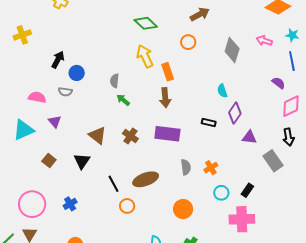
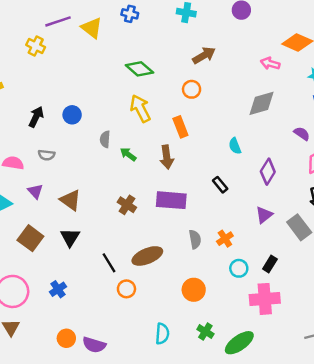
pink arrow: (264, 41) -> (270, 64), moved
gray diamond: (232, 50) -> (262, 103), moved, turned 60
orange rectangle: (168, 72) -> (180, 127), moved
blue circle: (77, 73) -> (72, 115), moved
green arrow: (123, 100) -> (128, 154), moved
purple diamond: (235, 113) -> (268, 172), moved
black rectangle: (209, 123) -> (220, 185), turned 40
brown triangle: (97, 135) -> (70, 200), moved
purple triangle: (249, 137) -> (264, 215), moved, turned -42
brown square: (49, 160) -> (30, 238), size x1.5

